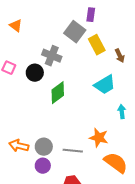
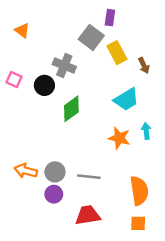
orange star: (99, 138) -> (119, 138), moved
orange semicircle: (116, 163) -> (139, 191), turned 45

